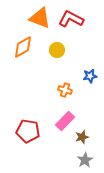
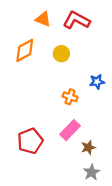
orange triangle: (40, 18) -> (43, 19), size x0.7
red pentagon: (28, 131) -> (30, 141), turned -30

